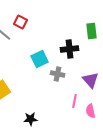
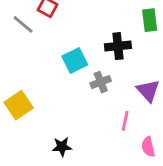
gray cross: (58, 74) -> (101, 82), turned -32
pink semicircle: (91, 111) -> (148, 147), moved

